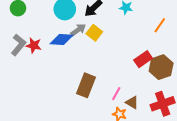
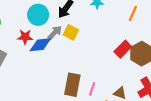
red star: (34, 45) -> (25, 37), moved
pink line: (116, 94) -> (92, 89), moved

